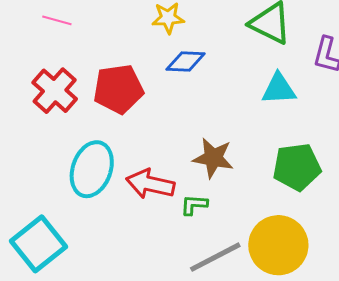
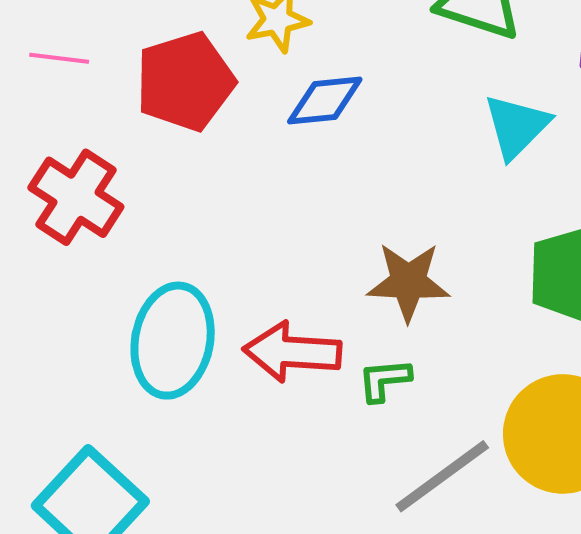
red pentagon: (118, 89) -> (185, 81), moved
cyan triangle: (279, 89) -> (516, 126), turned -33

